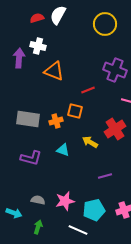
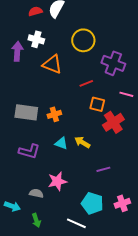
yellow circle: (105, 24) -> (83, 40), moved
orange square: (75, 111) -> (97, 104), moved
yellow arrow: (90, 142) -> (82, 142), moved
pink star: (65, 201) -> (57, 181), moved
cyan pentagon: (94, 210) -> (92, 203), turned 30
green arrow: (38, 227) -> (36, 220), turned 144

